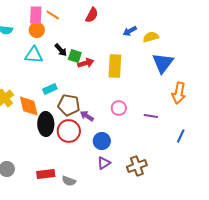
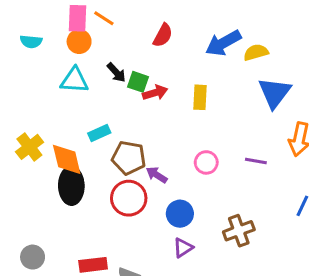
red semicircle: (92, 15) -> (163, 35), moved
blue arrow: (130, 31) -> (223, 43), size x1.6
yellow rectangle: (115, 66) -> (200, 97), size x0.7
purple line: (151, 116) -> (256, 161), moved
black ellipse: (46, 124) -> (71, 186), moved
brown cross: (137, 166) -> (239, 231), moved

